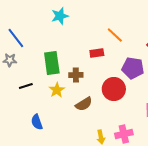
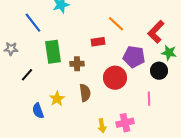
blue line: (16, 38) -> (33, 23), moved
black line: (26, 86) -> (27, 75), turned -32
yellow star: (57, 90) -> (57, 99), moved
brown semicircle: (84, 104) -> (85, 93), turned -66

